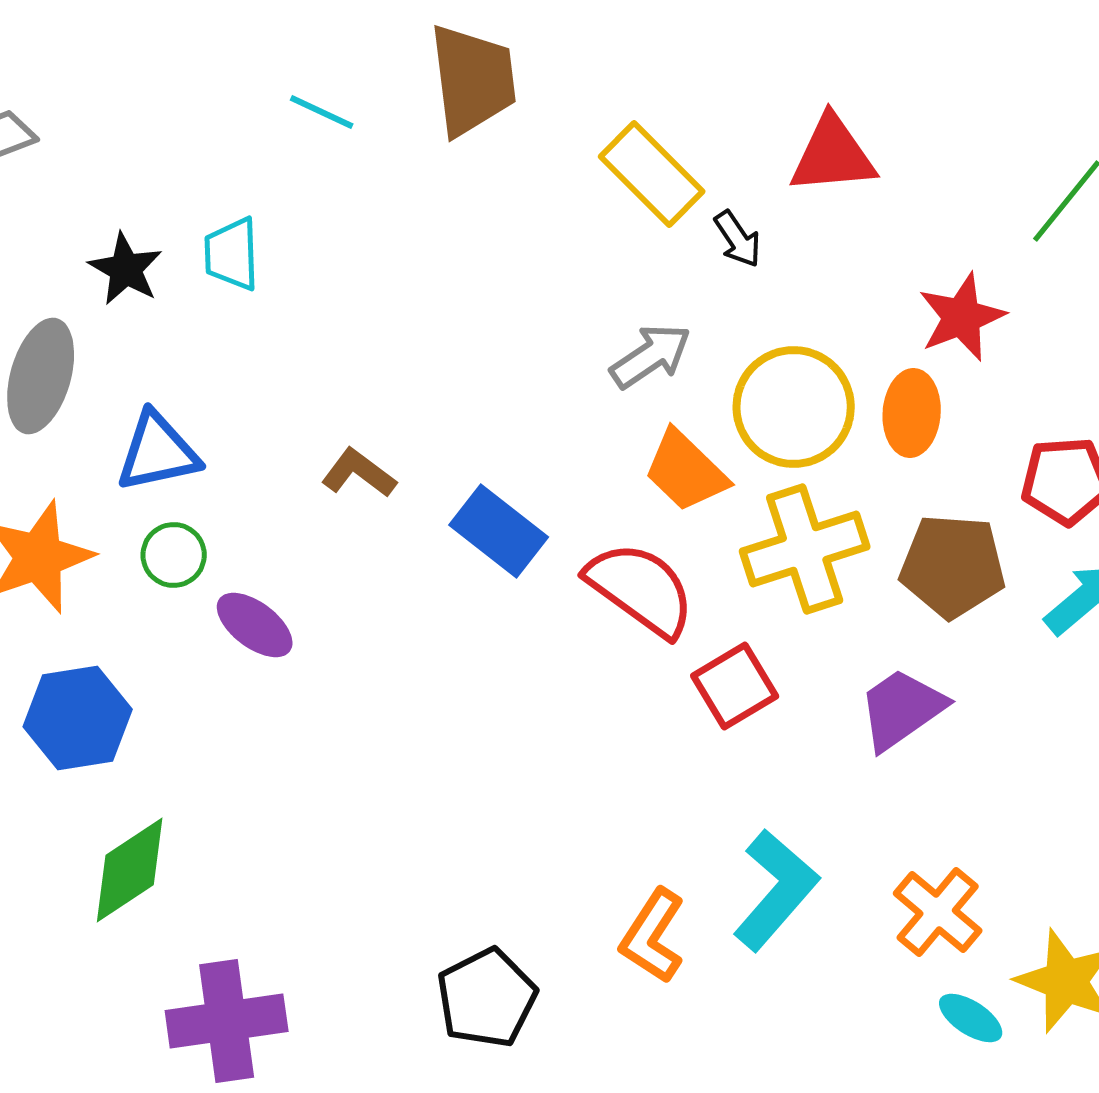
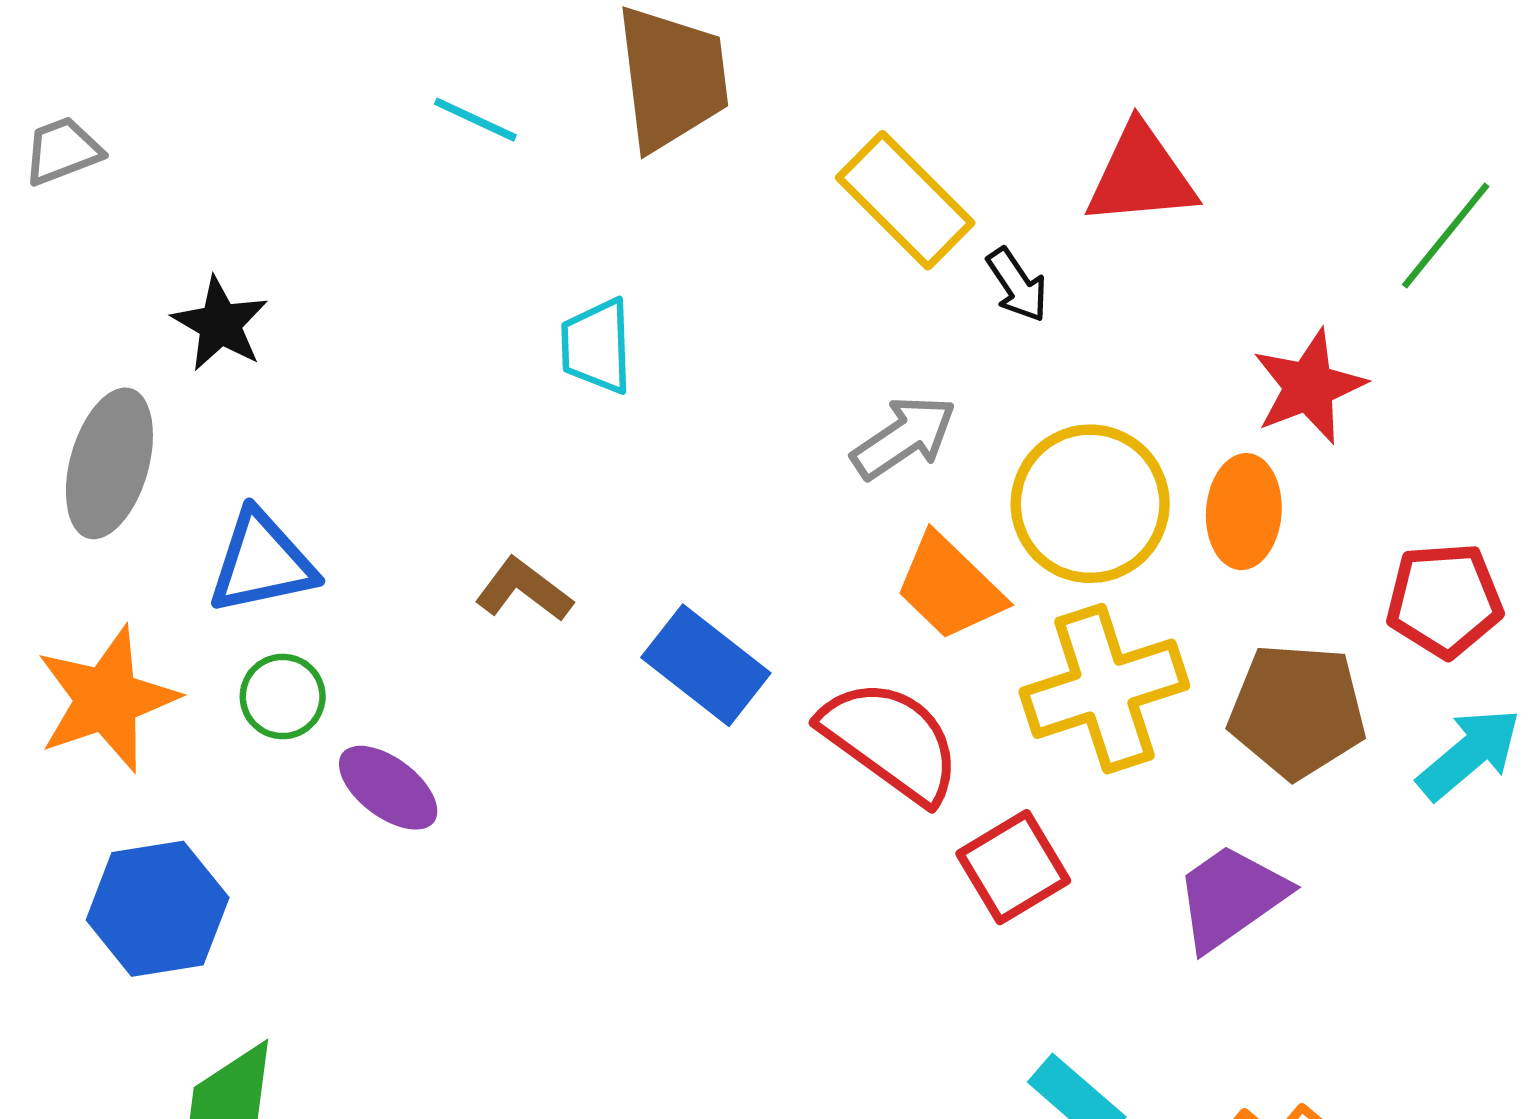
cyan trapezoid: (232, 254) -> (597, 346), moved

